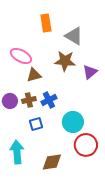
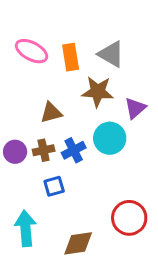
orange rectangle: (46, 23) -> (71, 57), moved
pink ellipse: (21, 56) -> (32, 51), moved
cyan circle: (73, 122) -> (110, 138), moved

